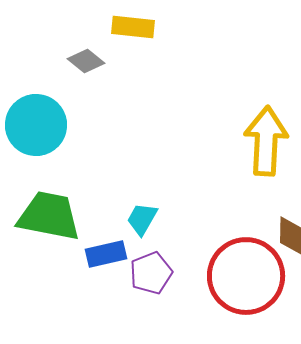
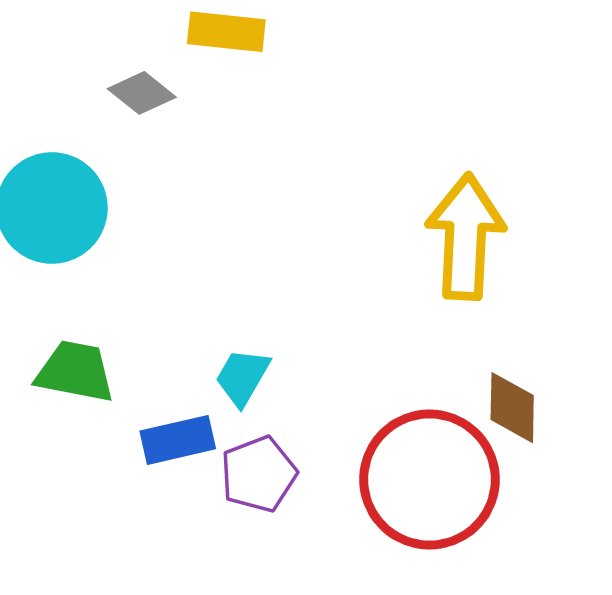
green trapezoid: (49, 216) -> (75, 372), size x0.7

